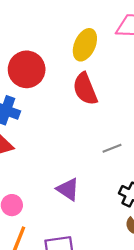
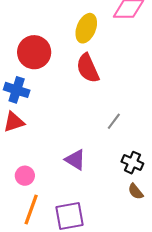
gray line: (112, 148) -> (114, 121), turned -30

